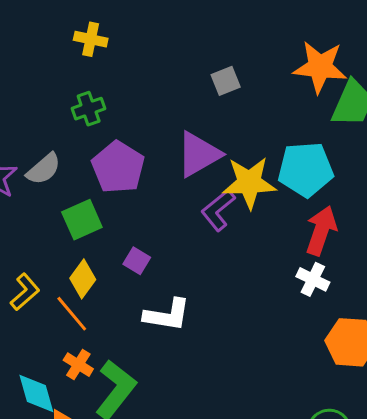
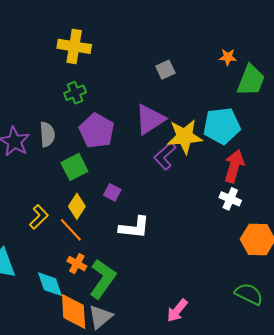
yellow cross: (91, 39) -> (74, 46), size x1.5
orange star: (320, 67) -> (228, 57), size x0.5
gray semicircle: (44, 169) -> (47, 134), turned -50

